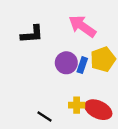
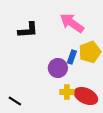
purple circle: (66, 63) -> (58, 68), moved
black line: (45, 117) -> (15, 101), moved

